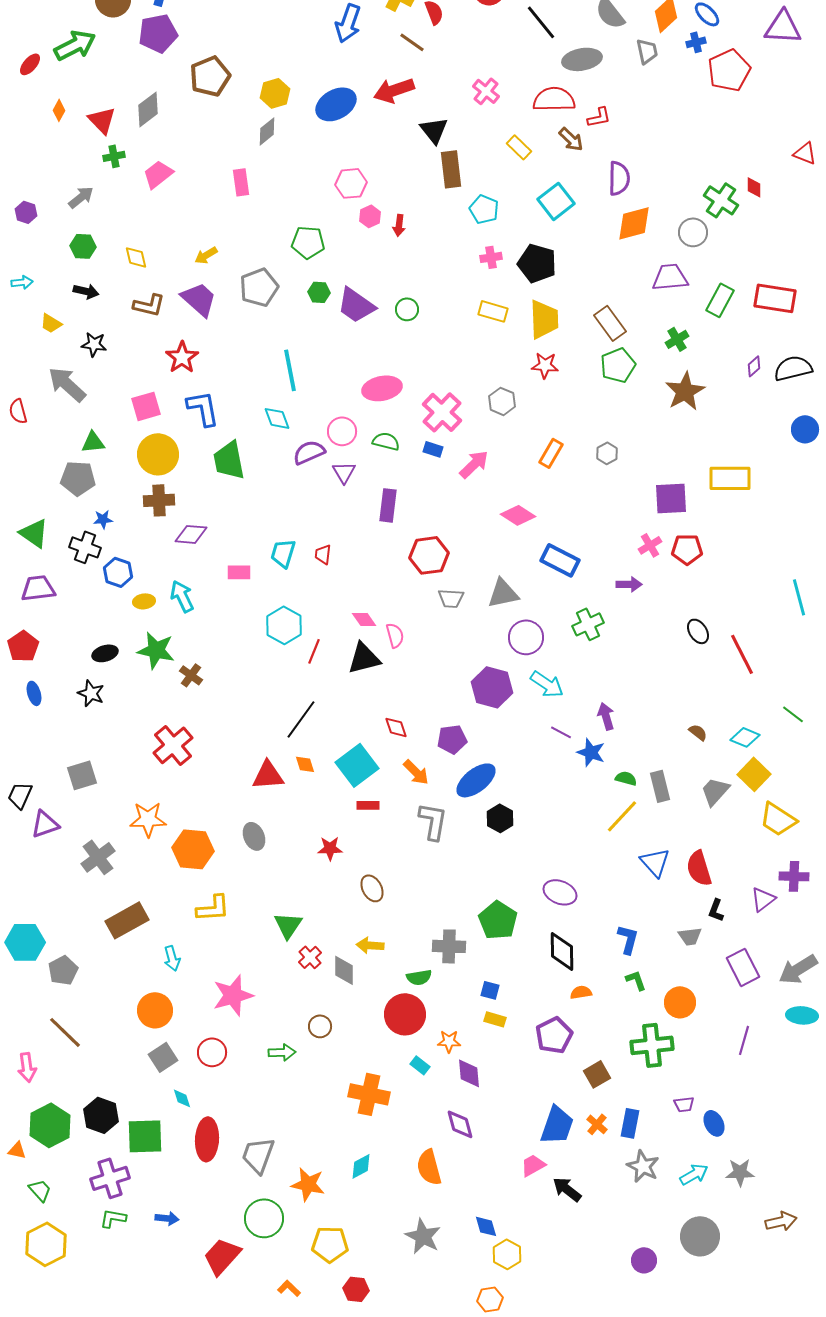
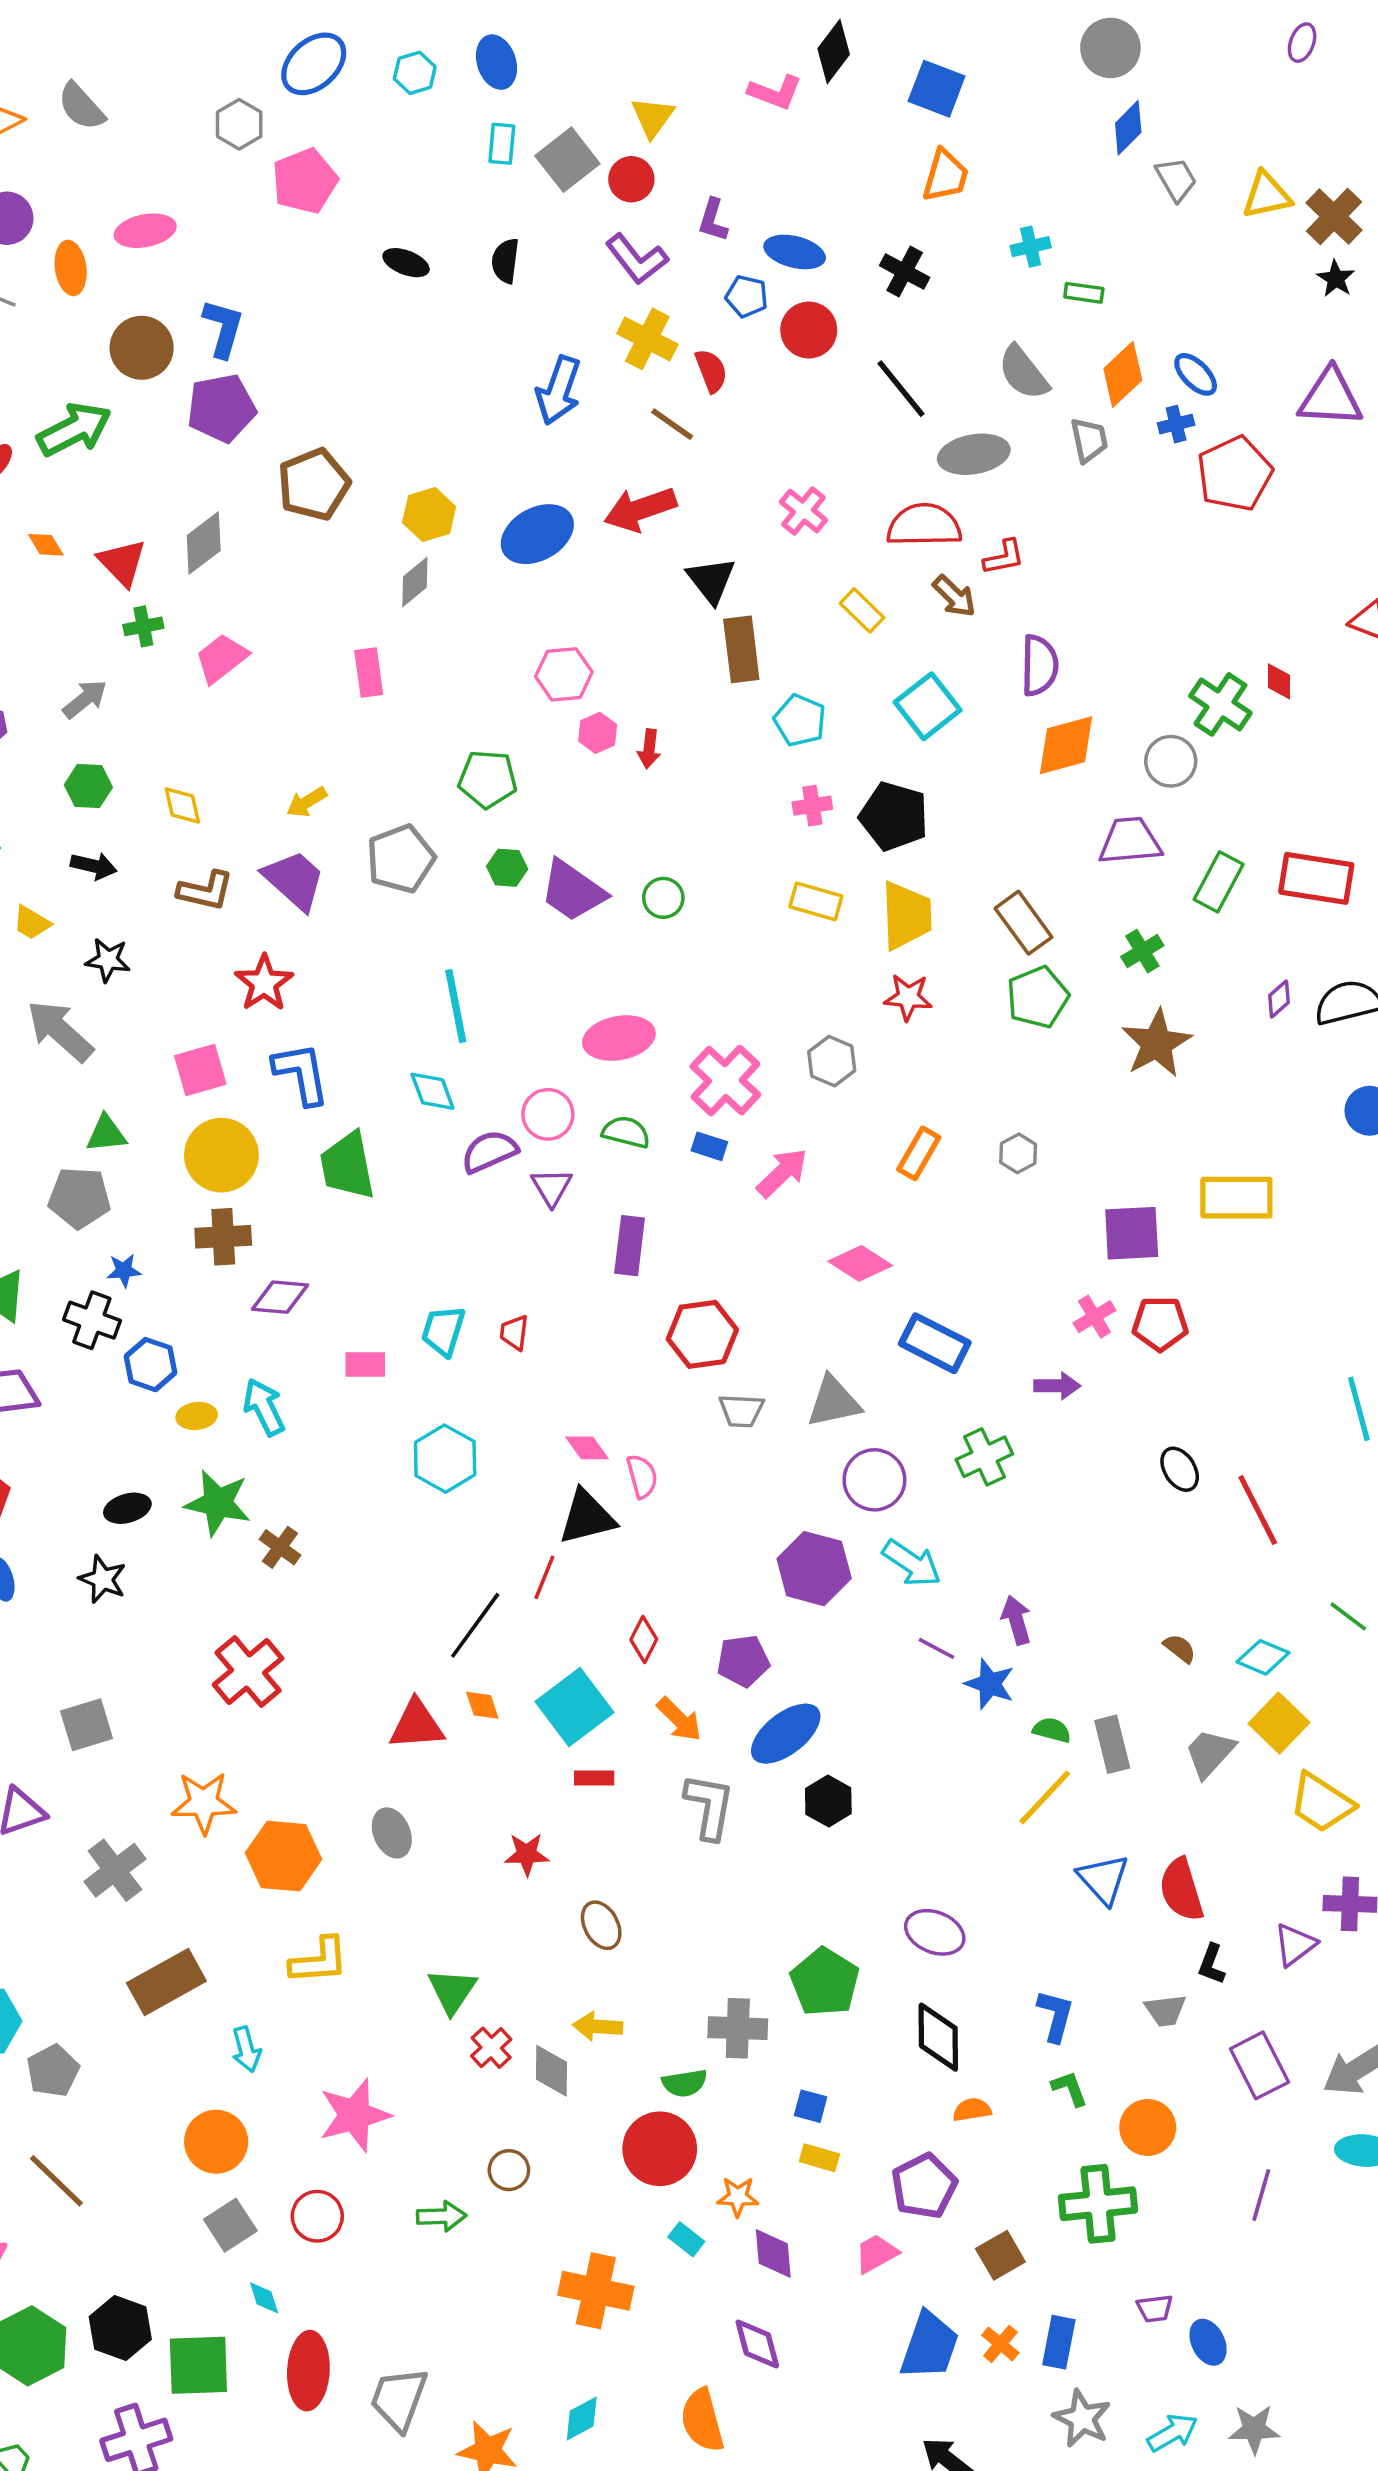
orange diamond: (59, 110) -> (46, 545), turned -60
red line: (314, 651) -> (544, 1577), moved
red diamond: (396, 727) -> (644, 1640), turned 45
pink trapezoid: (533, 1165) -> (876, 2253), moved

